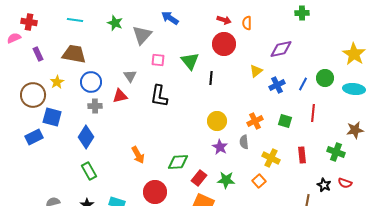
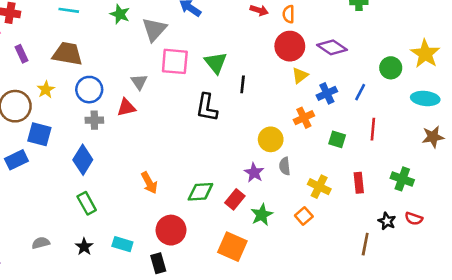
red circle: (224, 44) -> (290, 46), moved
purple diamond: (281, 49) -> (332, 47), turned 45
pink square: (158, 60) -> (175, 61), size x1.6
green circle: (325, 78) -> (391, 68), moved
black L-shape: (159, 96) -> (207, 107), moved
yellow circle: (217, 121) -> (271, 139), moved
orange cross: (255, 121) -> (304, 118), moved
brown star: (355, 130) -> (433, 137), moved
red rectangle: (199, 178) -> (235, 199), moved
green star: (226, 180) -> (262, 215), turned -30

